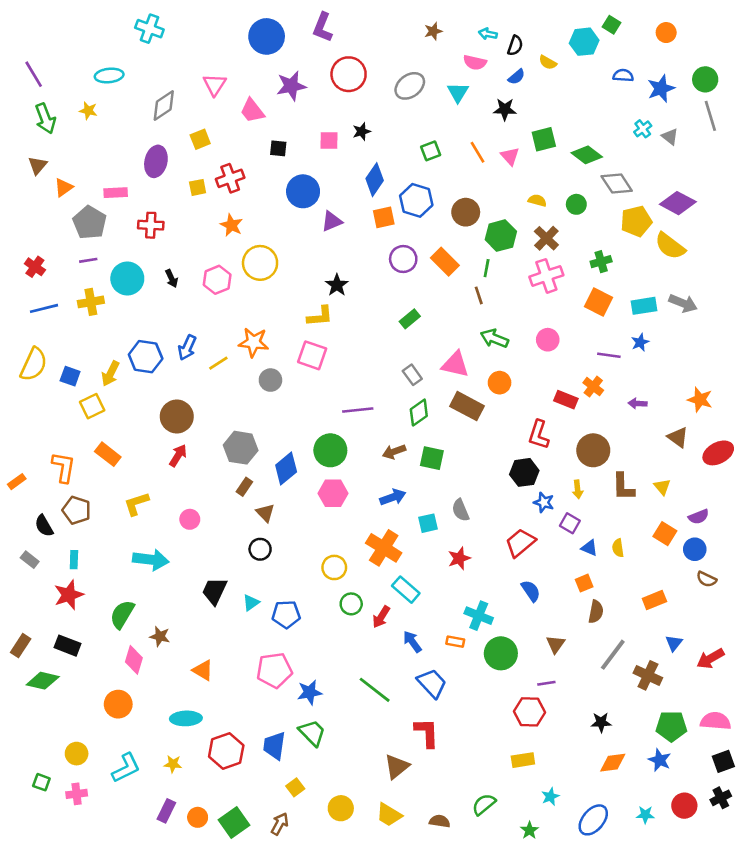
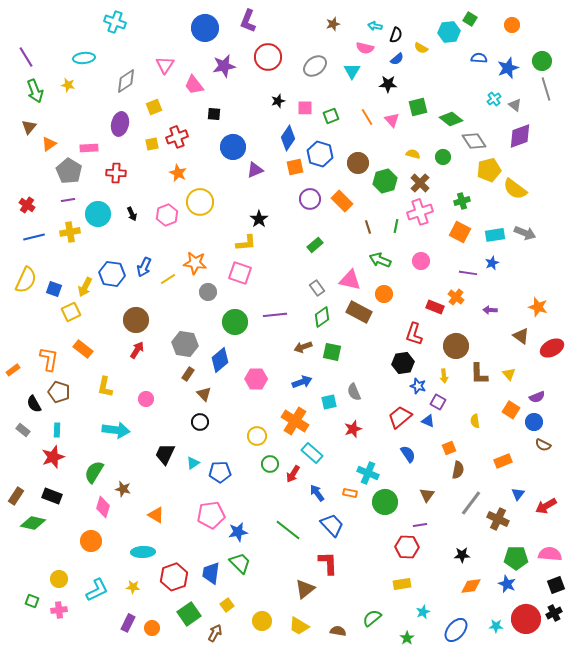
pink square: (329, 141) -> (305, 108), moved
purple diamond: (678, 203) -> (520, 136), moved, turned -48
green line: (487, 268) -> (396, 226), moved
green circle: (330, 450) -> (235, 322), moved
yellow L-shape: (136, 504) -> (105, 387), turned -60
blue triangle: (589, 548) -> (428, 421), moved
red circle: (684, 806) -> (526, 619), size x1.5
green square: (234, 823) -> (189, 614), moved

